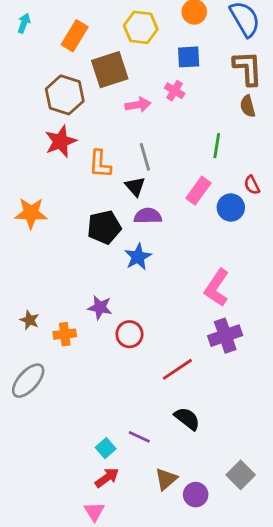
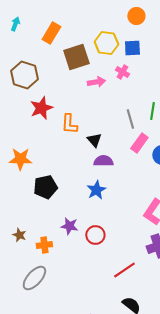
yellow hexagon: (141, 27) -> (106, 43), moved
brown hexagon: (65, 95) -> (24, 75), moved
gray line: (145, 157) -> (130, 119), moved
black pentagon: (104, 227) -> (45, 187), moved
red circle: (129, 334) -> (95, 235), moved
gray ellipse: (28, 381) -> (34, 278), moved

